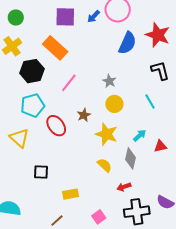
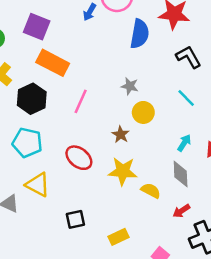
purple square: (65, 17) -> (37, 27), moved, turned 35
cyan pentagon: (33, 105) -> (27, 143), moved, turned -30
brown star: (84, 115) -> (121, 135), moved
yellow star: (107, 134) -> (123, 171), moved

